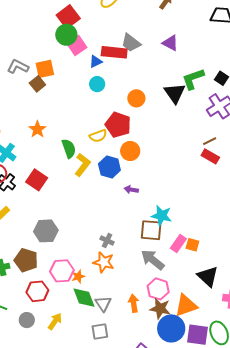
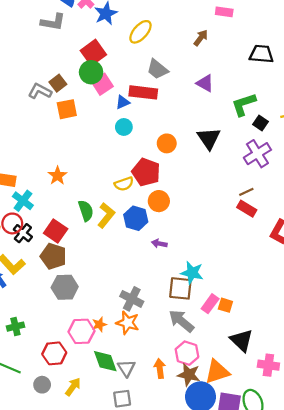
gray trapezoid: (131, 43) -> (157, 69), moved
gray L-shape: (18, 67) -> (40, 91), moved
green L-shape: (193, 79) -> (244, 104), moved
brown square: (37, 84) -> (58, 83), moved
green semicircle: (69, 148) -> (86, 211), moved
gray cross: (107, 240) -> (132, 299), size x1.5
brown pentagon: (26, 260) -> (53, 256), moved
orange star: (78, 276) -> (99, 324), moved

